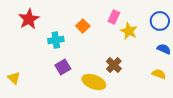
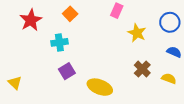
pink rectangle: (114, 17) -> (117, 11), moved
orange square: (83, 26) -> (70, 14), moved
brown cross: (114, 65) -> (142, 69), moved

